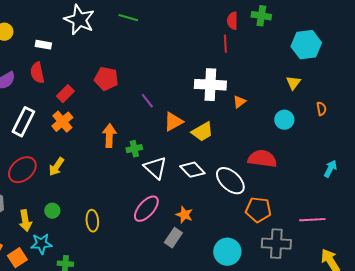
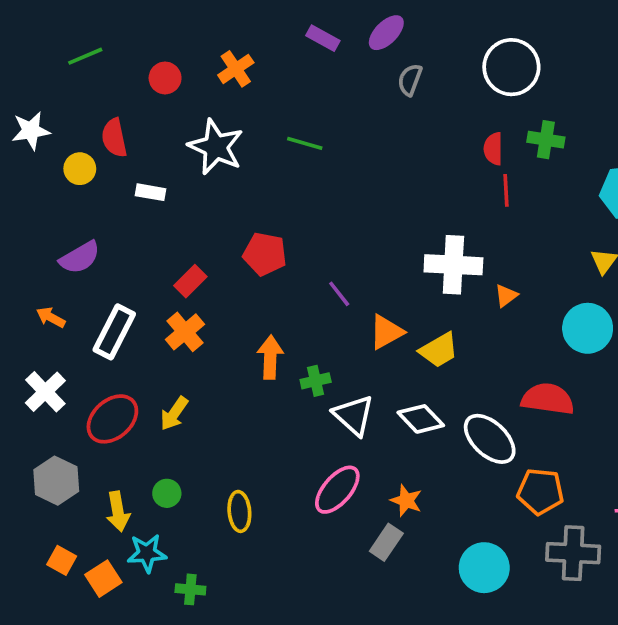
red line: (225, 44) -> (506, 190), moved
red semicircle: (37, 73) -> (114, 138), moved
cyan circle: (284, 120) -> (588, 328), size x1.4

